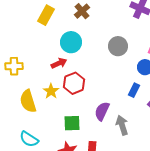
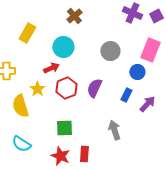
yellow rectangle: (46, 15) -> (27, 33), moved
yellow star: (51, 91) -> (37, 89), moved
purple semicircle: (102, 111) -> (94, 88), moved

